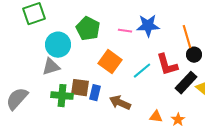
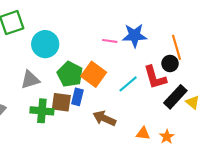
green pentagon: (88, 29) -> (70, 74), moved
cyan circle: (58, 45) -> (45, 44), moved
black circle: (194, 55) -> (170, 63), moved
blue rectangle: (95, 93) -> (77, 97), moved

